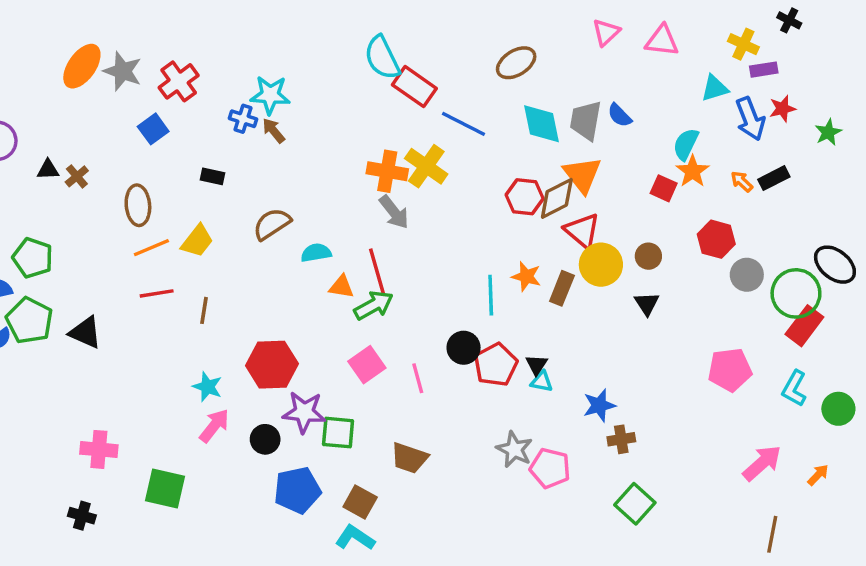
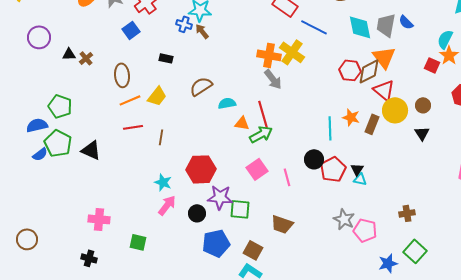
blue star: (599, 405) -> (388, 263), moved
green square: (165, 488) -> (138, 242), size x0.7

